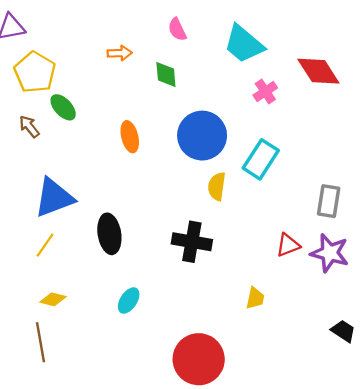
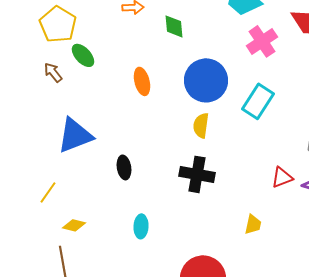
pink cross: (265, 92) -> (262, 41), size x1.4
yellow semicircle: (217, 186) -> (201, 125), moved
black ellipse: (109, 234) -> (124, 167), size x0.7
yellow line: (45, 245) -> (48, 192), moved
cyan ellipse: (129, 300) -> (141, 226), turned -30

